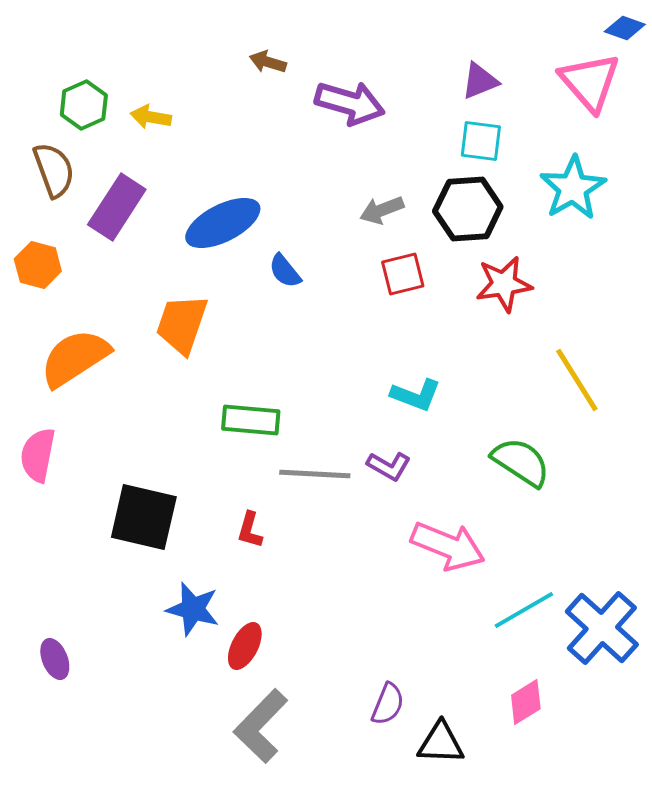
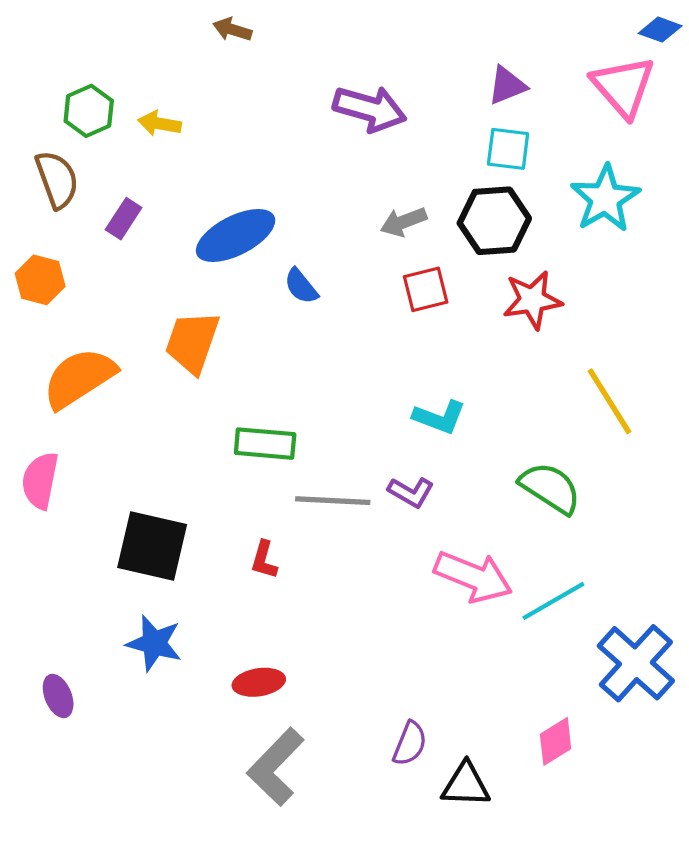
brown arrow: (268, 62) -> (232, 30), moved
purple rectangle: (117, 207) -> (124, 219), size x0.6
blue star: (193, 609) -> (154, 643), moved
cyan line: (524, 610) -> (553, 601), moved
red ellipse: (245, 646) -> (259, 682), turned 54

